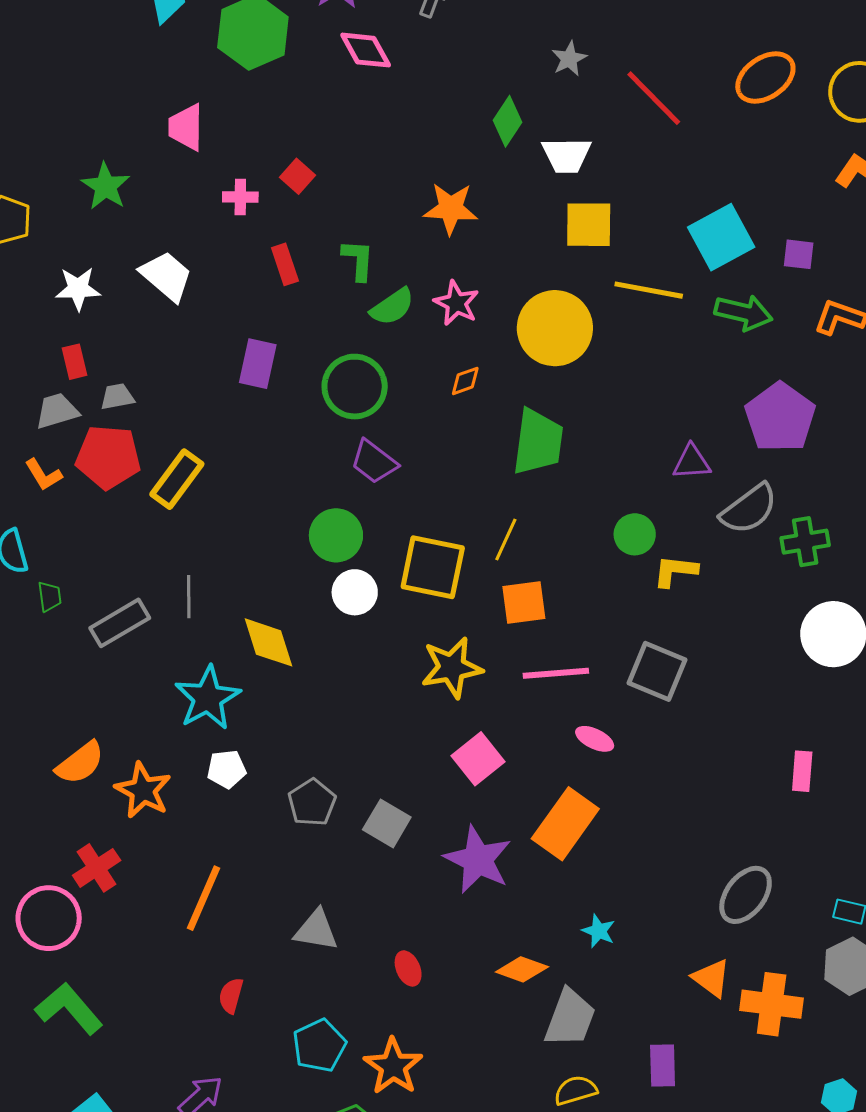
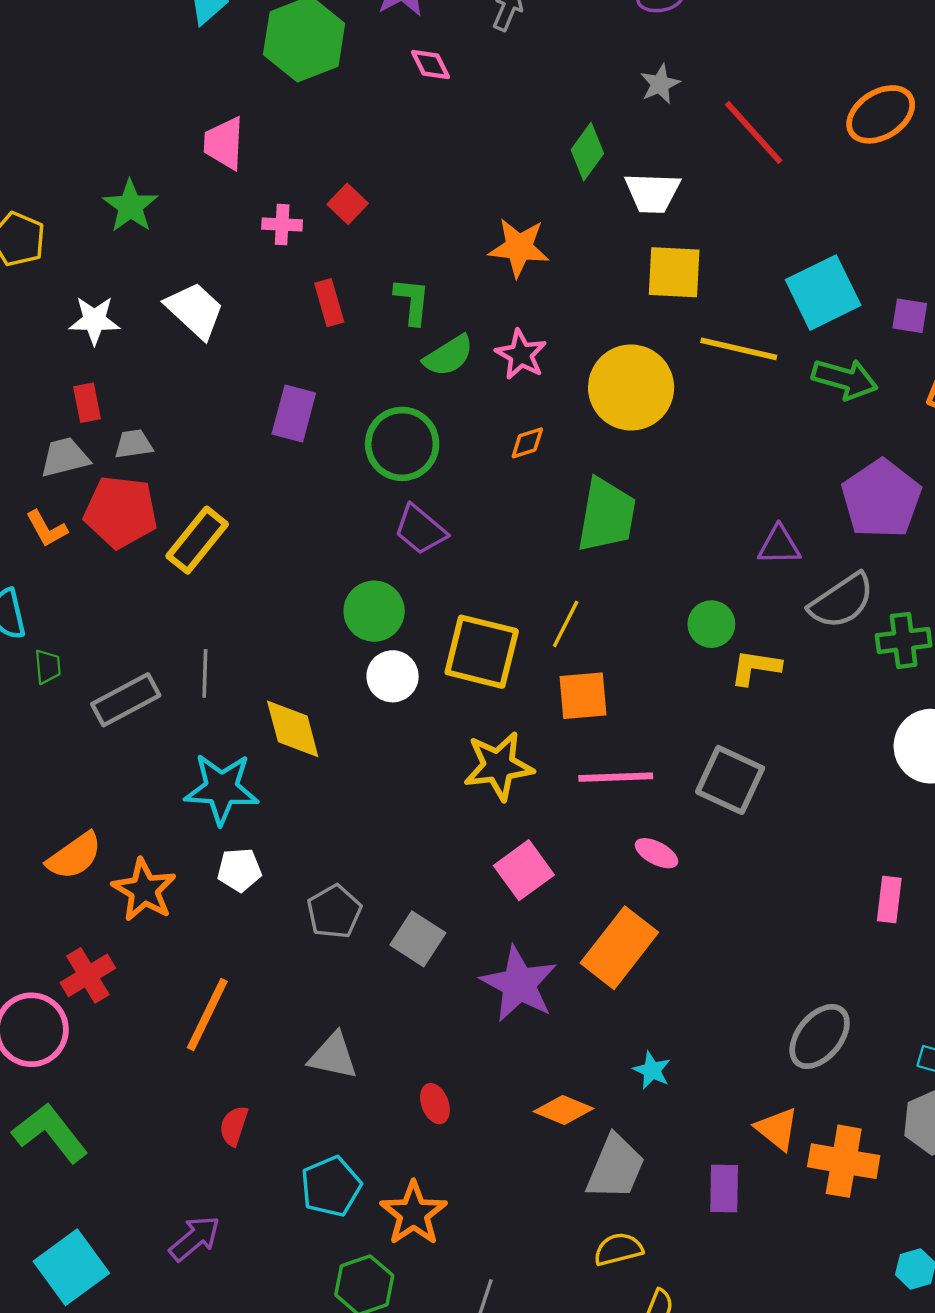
pink diamond: (366, 50) -> (430, 65), size x0.7
cyan star: (208, 698) -> (221, 789), turned 30
purple rectangle: (663, 1066) -> (724, 1189), moved

